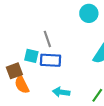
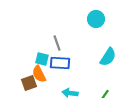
brown square: (14, 71) -> (29, 83), moved
orange semicircle: (22, 85) -> (39, 74), moved

